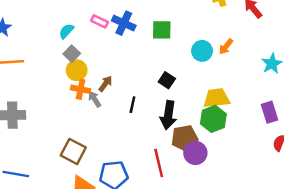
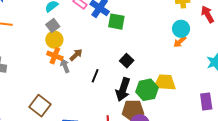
green square: (162, 30) -> (116, 22), moved
cyan circle: (202, 51) -> (181, 29), moved
green hexagon: (213, 119) -> (147, 90), moved

